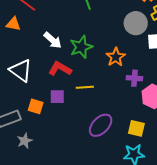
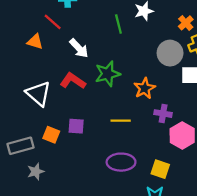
white arrow: (53, 40) -> (79, 48), moved
red L-shape: (60, 69) -> (73, 81), moved
yellow line: (85, 87) -> (121, 121), moved
purple ellipse: (101, 125) -> (121, 162), turned 40

